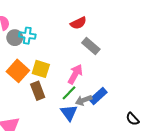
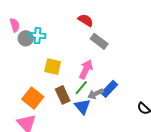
red semicircle: (78, 23) -> (86, 20), turned -119
orange square: (18, 71) -> (33, 98), moved
brown rectangle: (38, 91) -> (63, 95), moved

